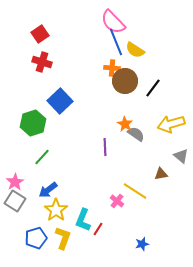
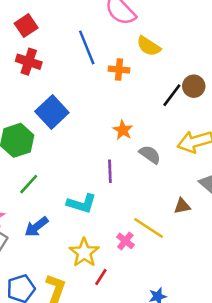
blue line: (116, 42) -> (87, 47), moved
brown circle: (125, 81) -> (194, 86), moved, size x0.7
orange star: (125, 124) -> (123, 130), moved
yellow star: (56, 210) -> (84, 253), moved
cyan L-shape: (83, 220) -> (82, 204), moved, turned -95

